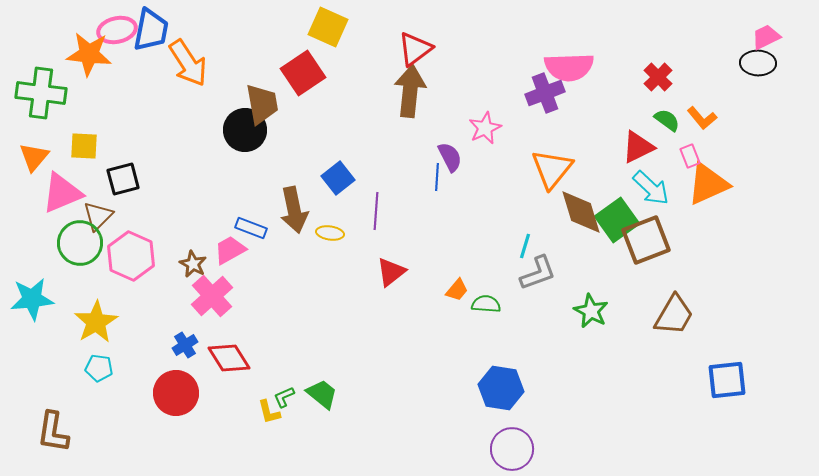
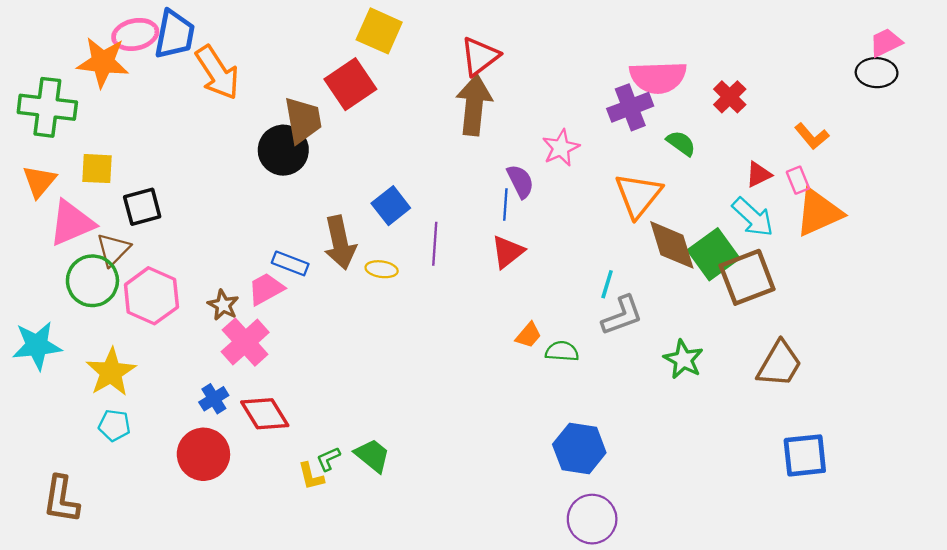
red cross: (658, 77) -> (730, 97), moved
green semicircle: (667, 120) -> (681, 143), moved
red triangle: (638, 147) -> (759, 174), moved, size x0.7
red triangle: (391, 272) -> (508, 252), moved
blue square: (727, 380) -> (805, 455), moved

